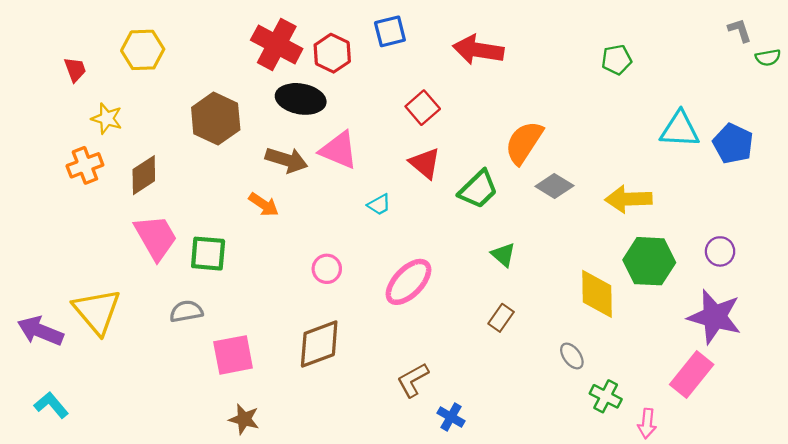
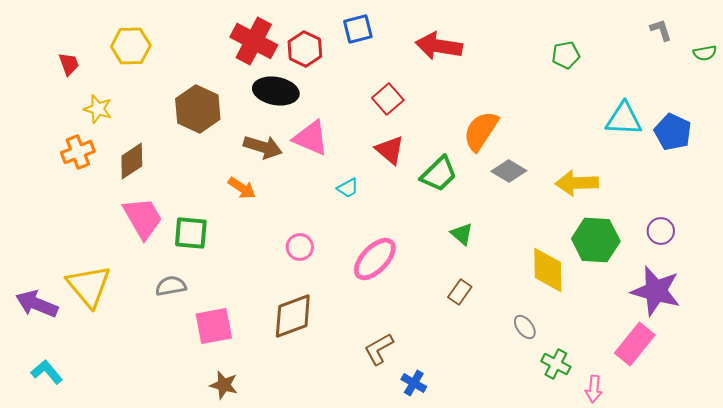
gray L-shape: (740, 30) -> (661, 30), moved

